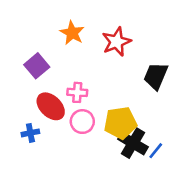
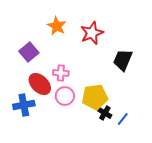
blue cross: (30, 133) -> (24, 105), size x1.5
black cross: (133, 143) -> (105, 113), size x0.6

